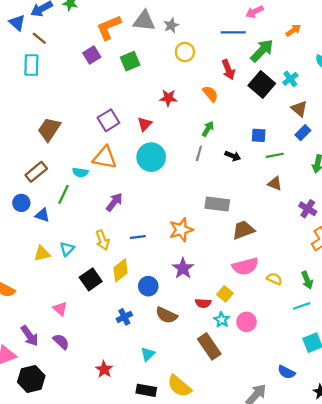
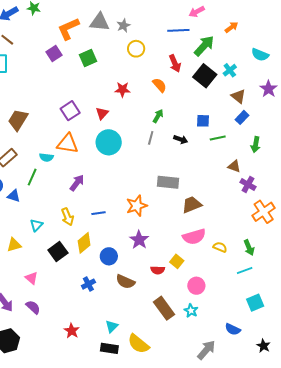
brown triangle: (275, 184) -> (234, 166), moved
yellow triangle: (42, 254) -> (14, 245), moved
cyan star: (222, 320) -> (191, 311), moved
cyan triangle: (148, 354) -> (112, 326), moved

